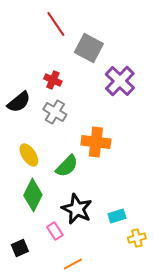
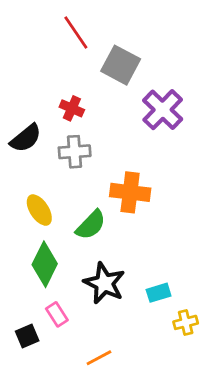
gray cross: (55, 112) -> (75, 152), turned -35
pink rectangle: (55, 231) -> (57, 314), moved

